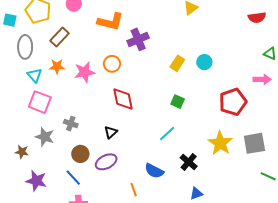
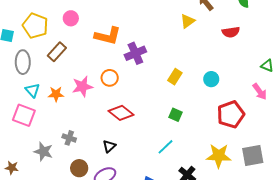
red semicircle: (257, 17) -> (231, 32), moved
cyan circle: (204, 62) -> (211, 79), moved
orange star: (57, 66) -> (56, 94), moved
pink arrow: (262, 79) -> (260, 92), turned 54
red diamond: (123, 99) -> (121, 113), turned -40
pink square: (40, 102) -> (24, 115), moved
yellow star: (220, 143) -> (219, 156), turned -30
brown star: (22, 152) -> (12, 168), moved

